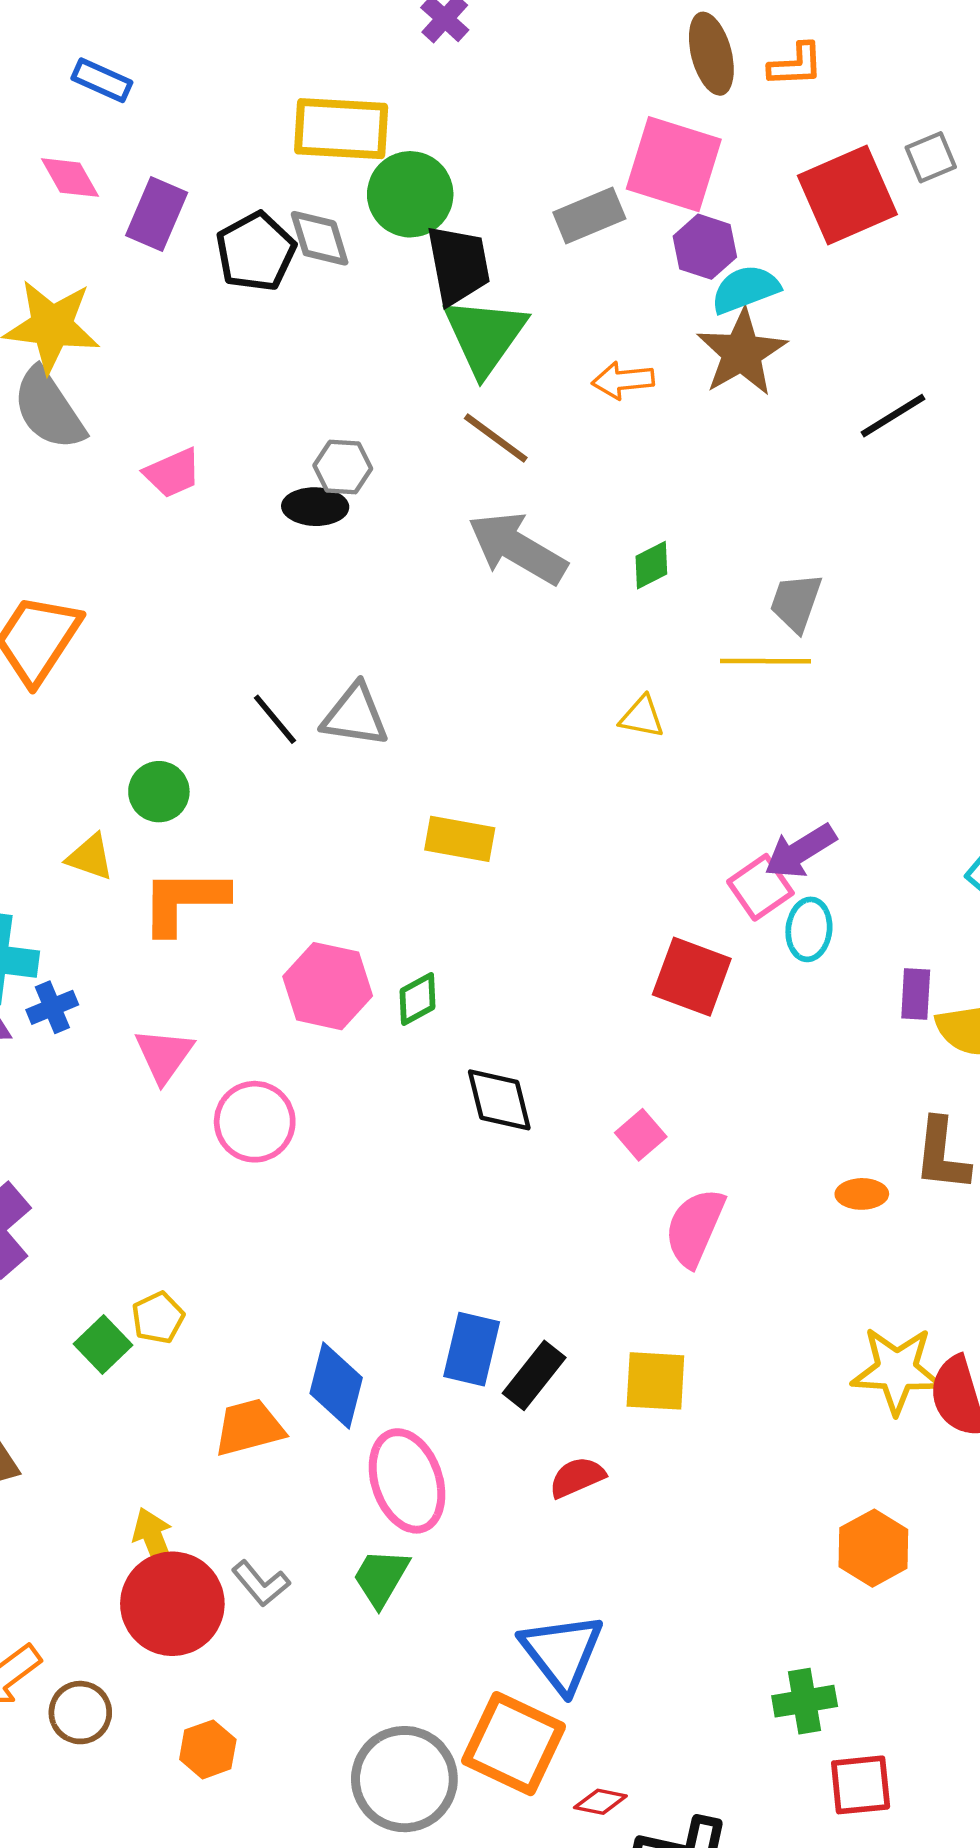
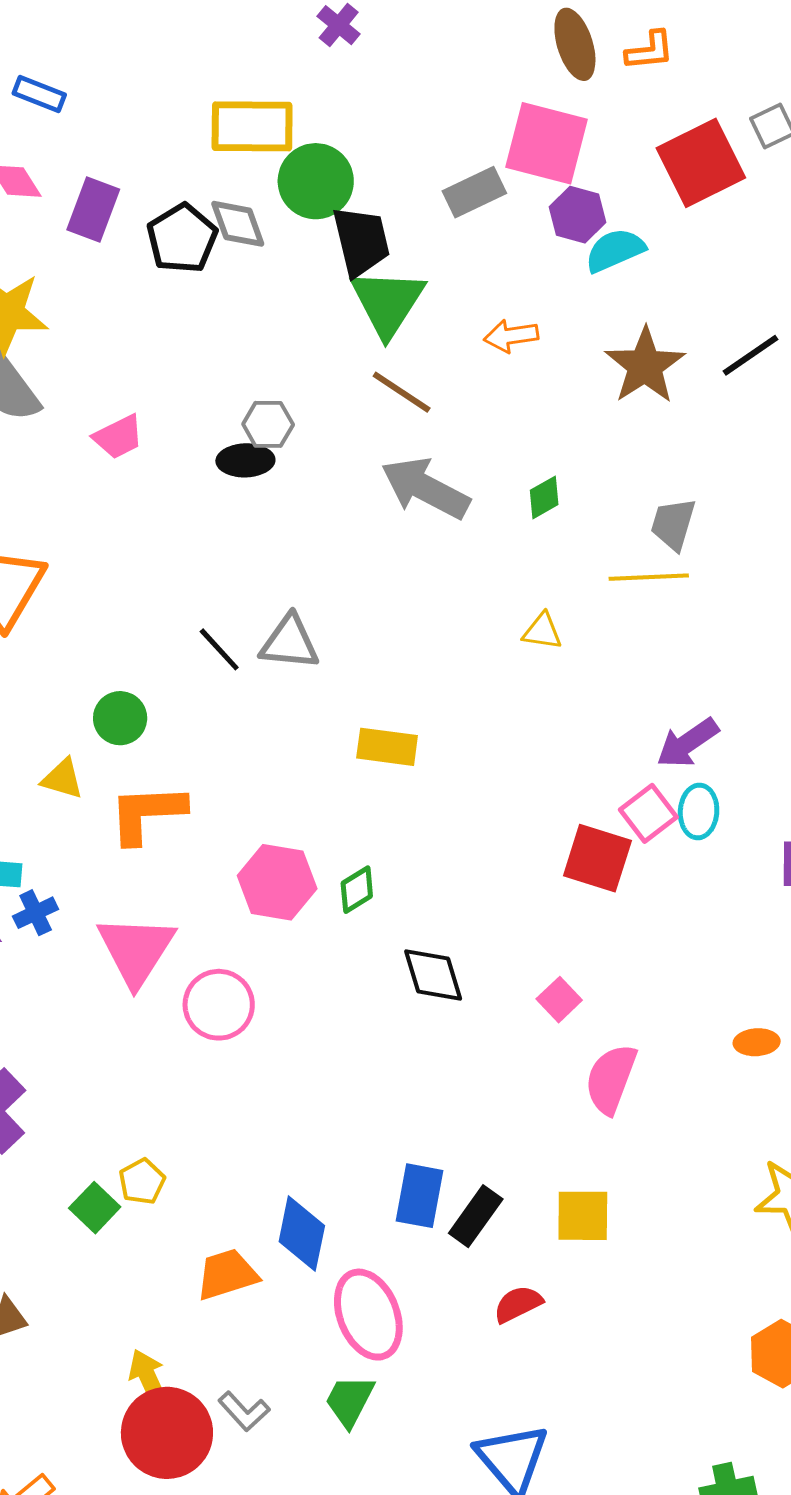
brown star: (742, 353) -> (645, 366), moved
pink square: (760, 887) -> (648, 813), moved
pink triangle: (164, 1055) -> (136, 950), size x1.5

